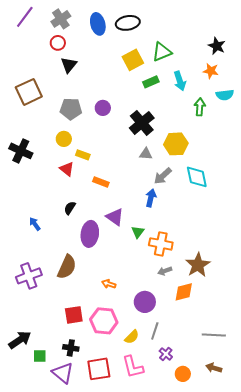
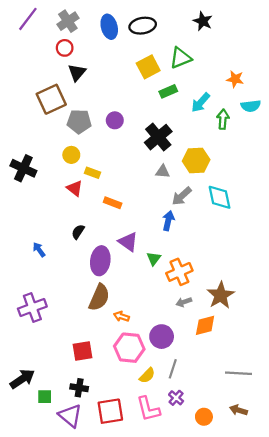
black star: (217, 46) -> (203, 21), moved
cyan arrow: (180, 81) -> (201, 103), moved, turned 60
brown square: (29, 92) -> (51, 99), moved
orange cross: (161, 244) -> (179, 272), turned -35
brown semicircle: (67, 267) -> (99, 298), moved
pink hexagon: (104, 321) -> (129, 348), moved
purple cross: (166, 354) -> (176, 398), moved

